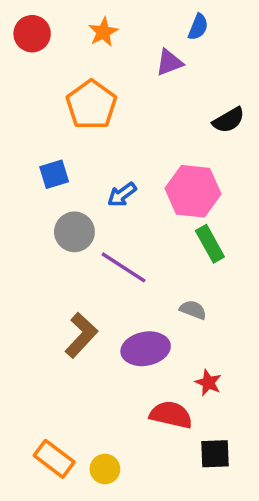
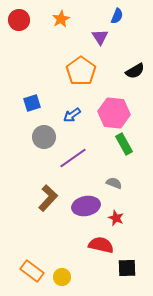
purple triangle: (169, 62) -> (100, 37), turned -42
orange pentagon: (91, 105) -> (81, 71), moved
purple line: (124, 267) -> (73, 158), turned -68
red star: (208, 383) -> (116, 218), moved

